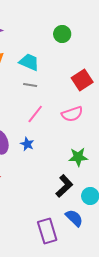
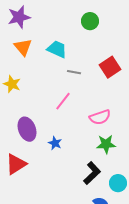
gray line: (30, 85) -> (74, 72), moved
pink semicircle: (72, 114) -> (100, 117), moved
blue star: (27, 144) -> (55, 143), moved

